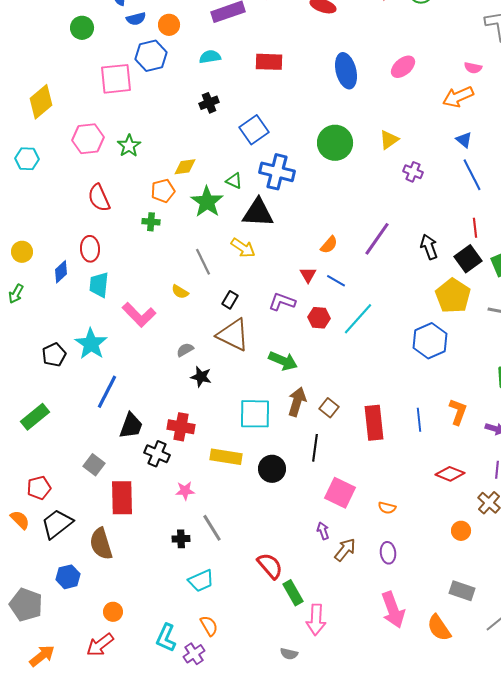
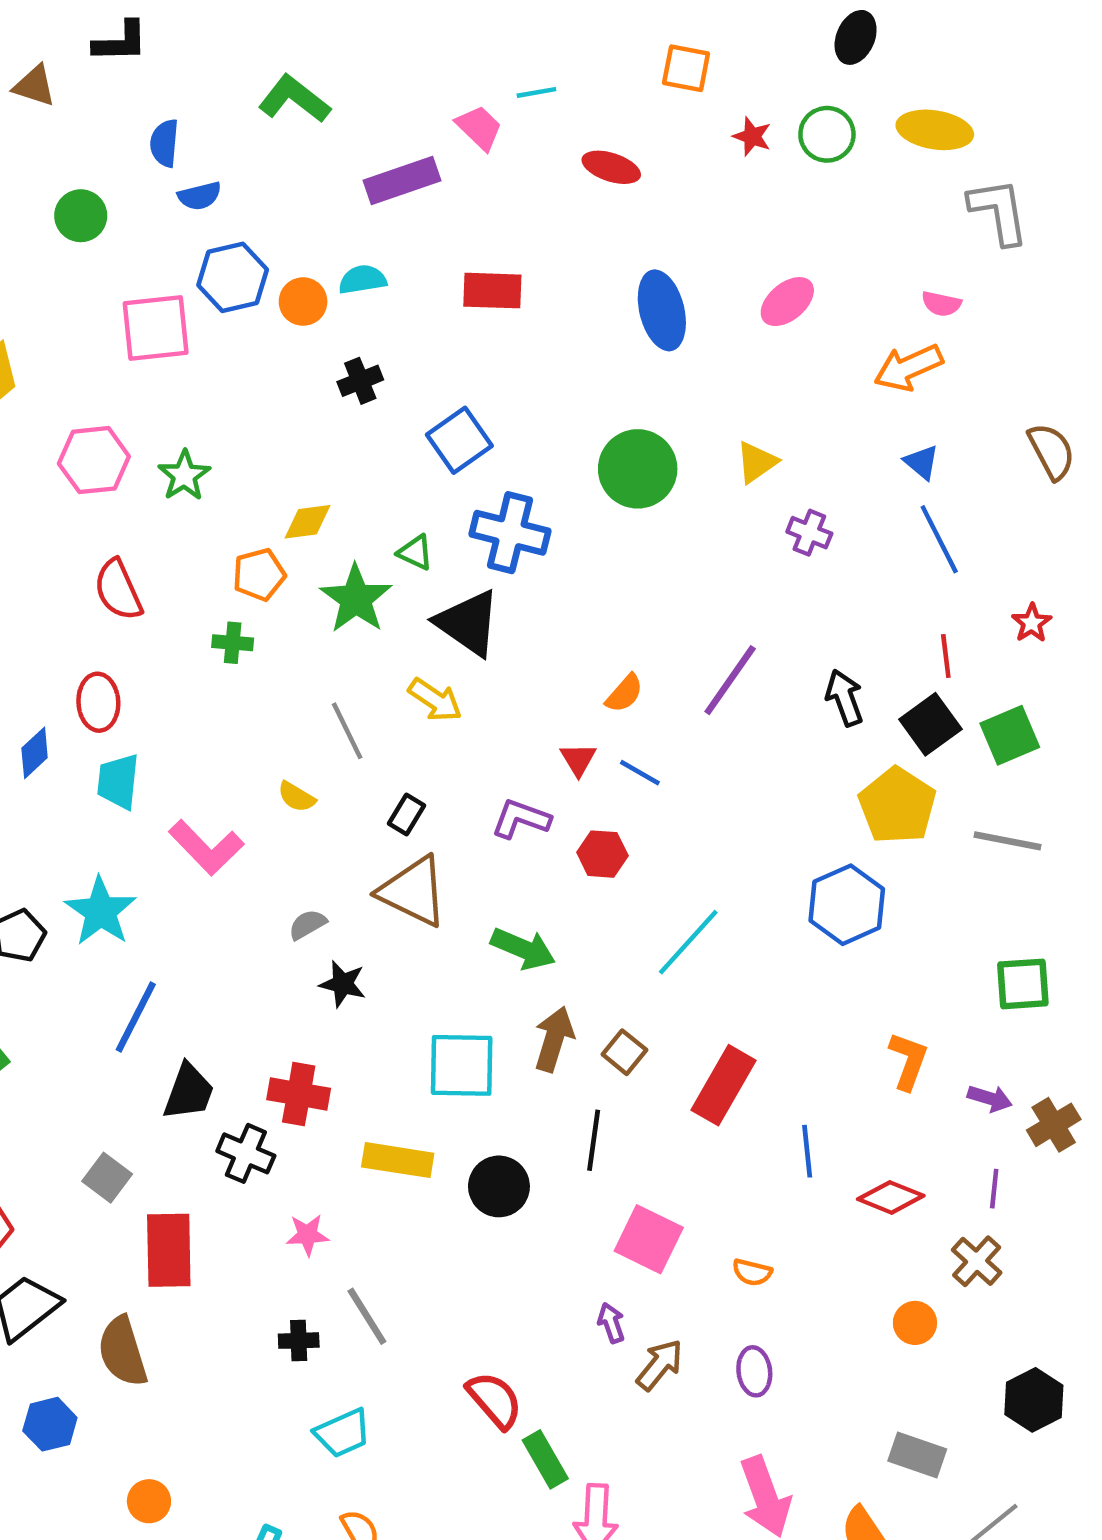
orange circle: (169, 25) -> (303, 302), moved
black triangle: (258, 213) -> (468, 623), turned 32
cyan line: (358, 319) -> (688, 942), moved
blue line: (419, 420) -> (807, 1151), moved
red rectangle: (374, 423) -> (723, 1085), turned 36

